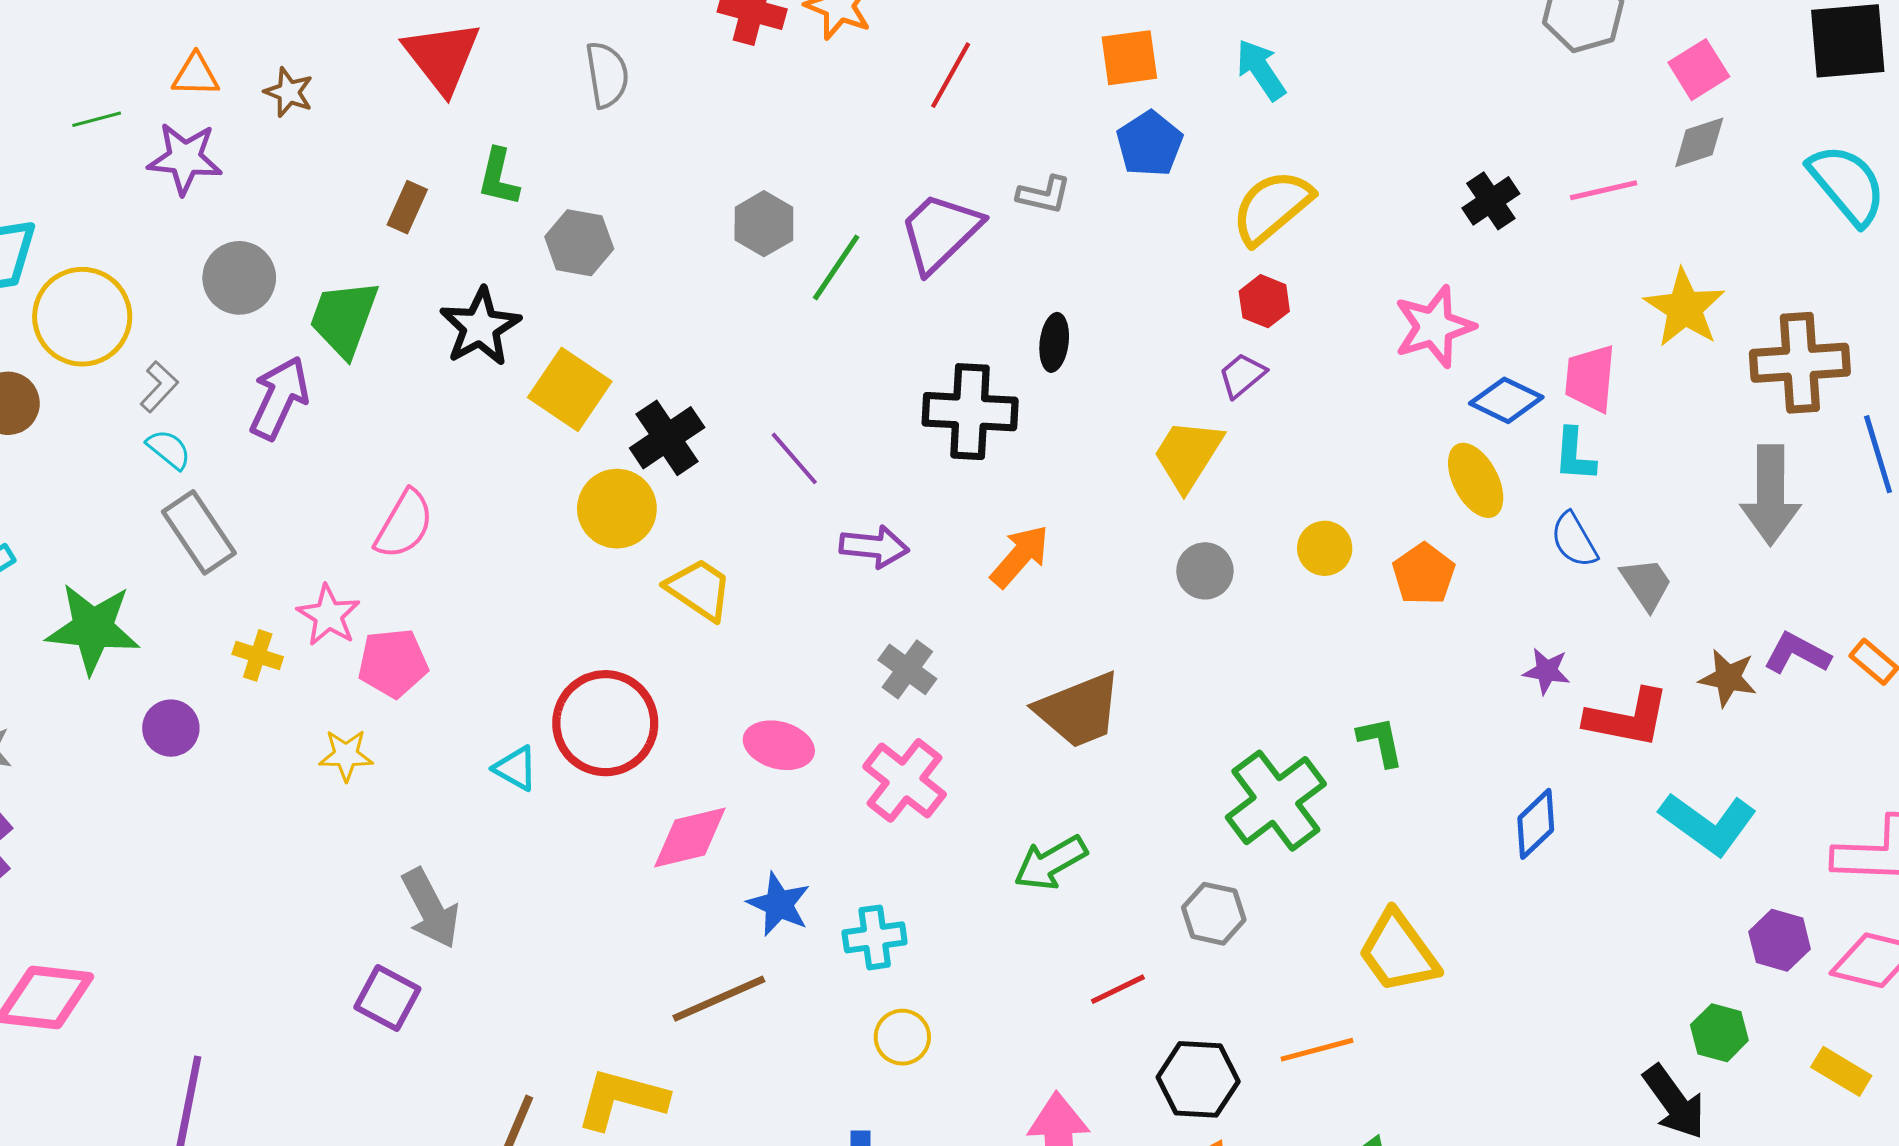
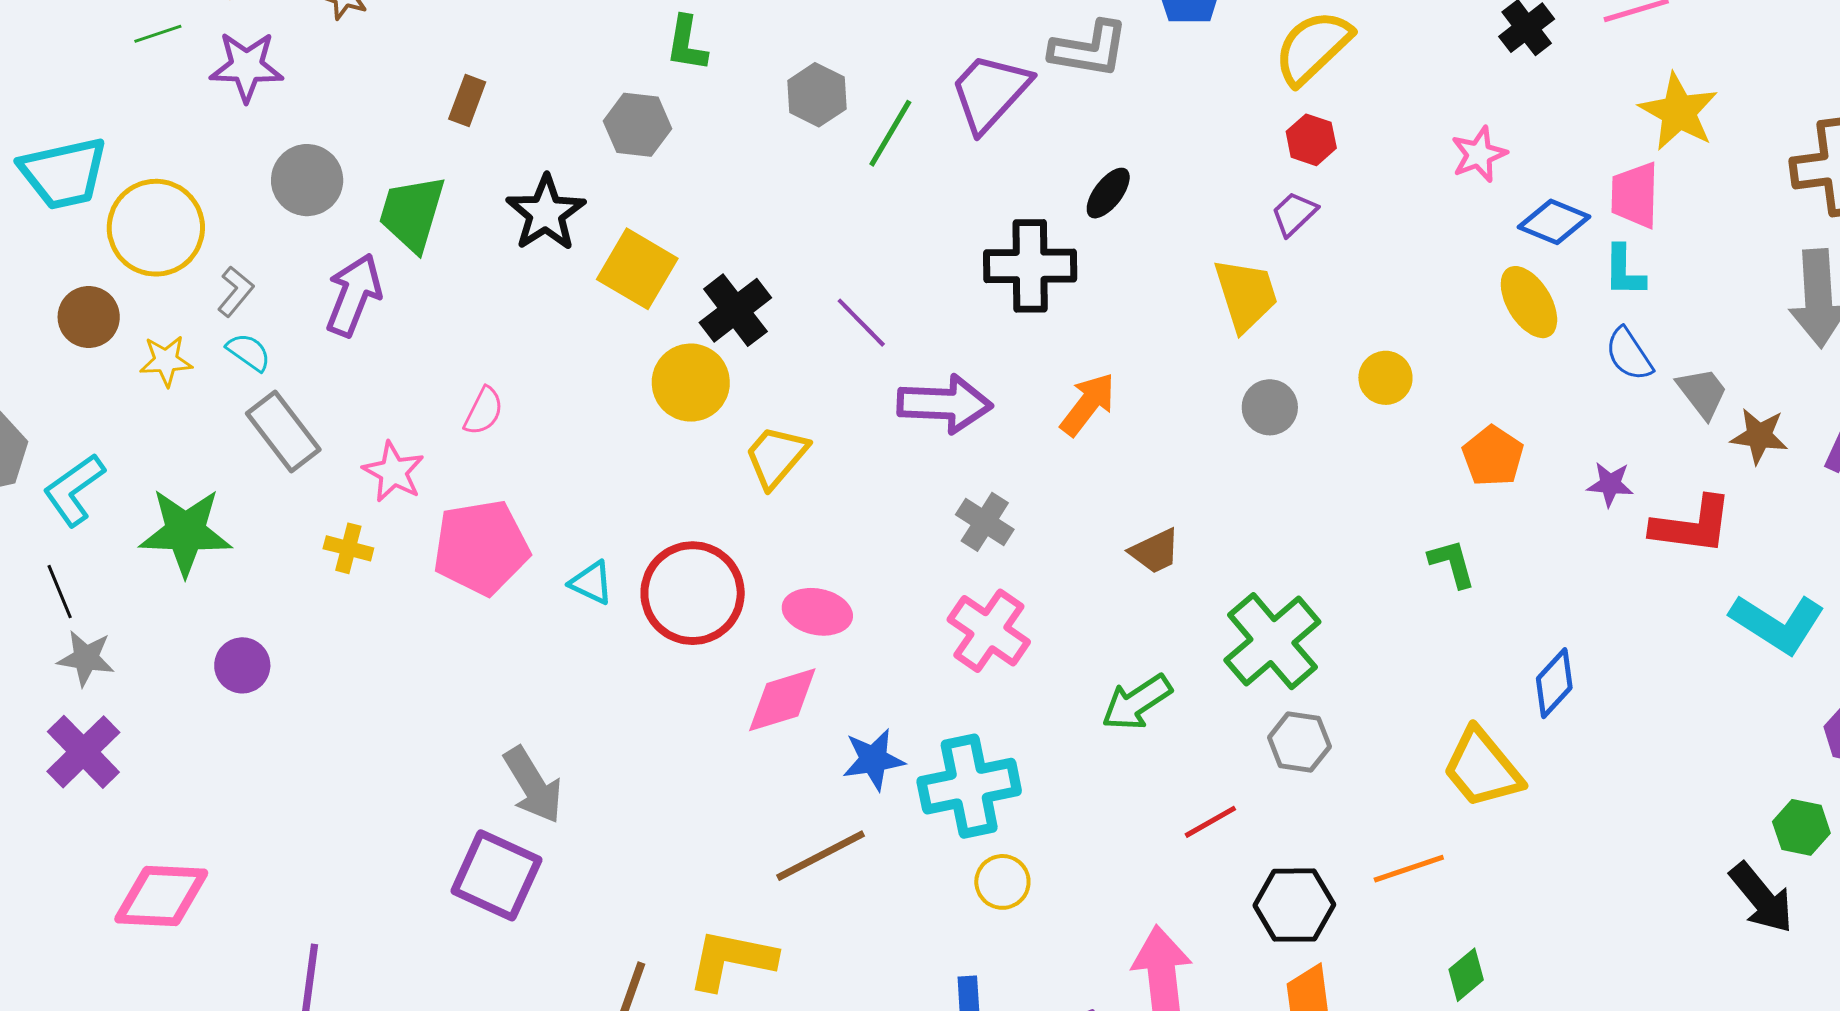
green L-shape: (499, 177) -> (687, 44), moved
gray L-shape: (1044, 195) -> (1089, 49), size x1.5
yellow star: (1685, 308) -> (1679, 112), moved
pink star: (1434, 327) -> (1479, 154), size x0.7
black ellipse: (1054, 342) -> (1108, 193), turned 34
yellow trapezoid: (1188, 455) -> (1246, 295), turned 134
pink semicircle: (404, 524) -> (484, 411), size x0.7
purple arrow: (874, 547) -> (945, 404), size x1.4
orange pentagon: (1424, 574) -> (1493, 456), moved
yellow trapezoid: (699, 589) -> (776, 456), turned -80
pink star: (328, 615) -> (393, 472), moved
pink pentagon: (393, 663) -> (481, 547), size x1.4
brown star: (1728, 678) -> (1759, 436), moved
brown trapezoid: (1079, 710) -> (1155, 551), size x0.6
purple circle: (171, 728) -> (242, 665), moved
pink ellipse: (779, 745) -> (817, 612), moved
yellow star: (346, 755) -> (166, 361), moved
cyan triangle: (516, 768) -> (591, 583), moved
green cross: (1276, 801) -> (1272, 641), moved
blue diamond: (1536, 824) -> (1554, 683), moved
blue star: (779, 904) -> (873, 760), turned -30
cyan cross: (875, 937) -> (969, 786), size x1.6
purple square: (387, 998) -> (496, 875), size x1.4

